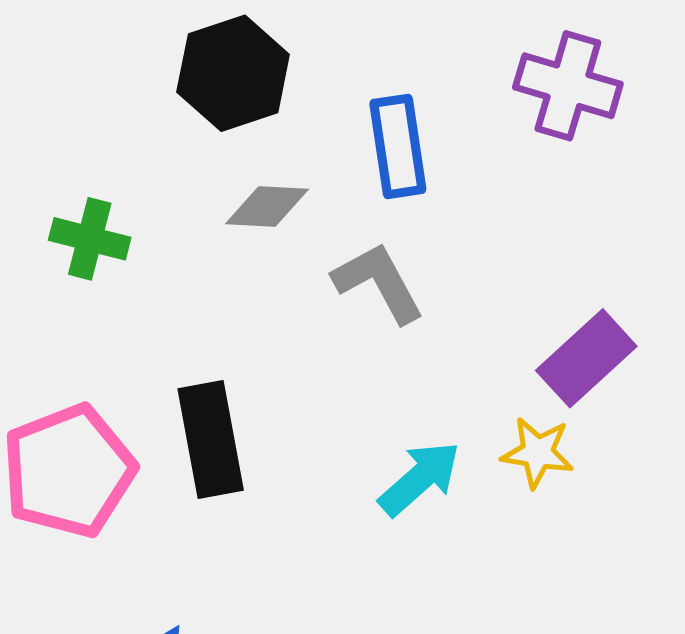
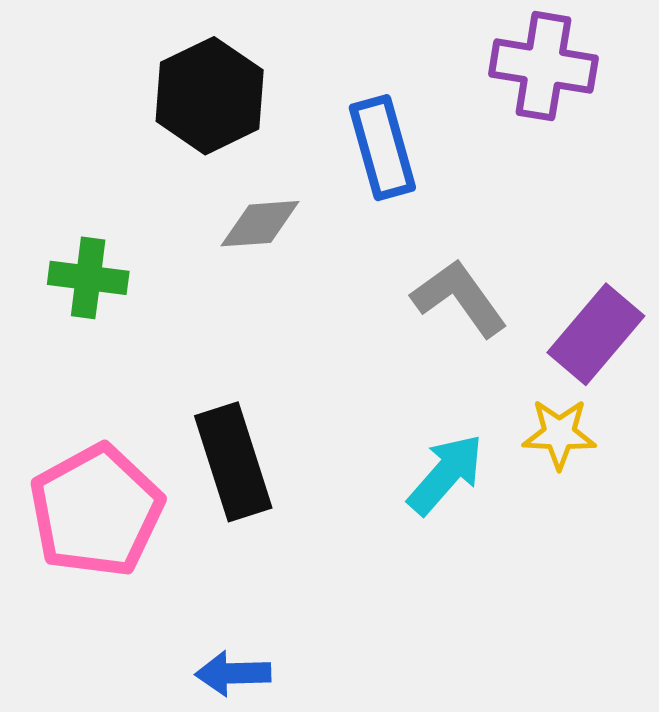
gray L-shape: (379, 283) -> (459, 298), moved

